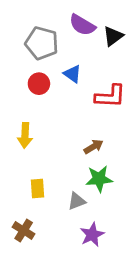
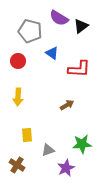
red circle: (39, 84) -> (18, 61), moved
green star: (99, 179) -> (82, 144), moved
gray triangle: (77, 201) -> (48, 150), moved

